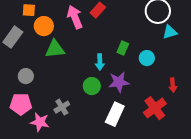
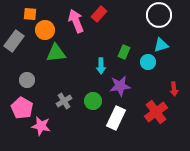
cyan triangle: (170, 32) -> (161, 45), moved
green circle: (92, 86) -> (93, 101), moved
pink pentagon: (21, 104) -> (22, 108), turned 30
gray cross: (62, 107) -> (64, 101), moved

